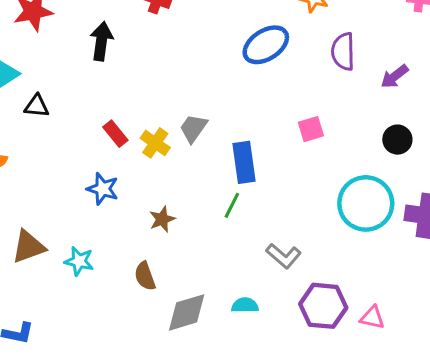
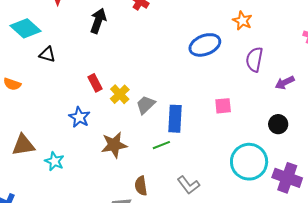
gray trapezoid: (193, 128) -> (146, 105), moved
green line: (232, 205) -> (161, 145), turned 30
brown star: (162, 219) -> (114, 145), size x1.5
brown semicircle: (145, 276) -> (141, 186), moved

